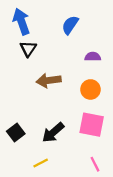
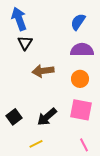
blue semicircle: (70, 25) -> (78, 22), moved
purple semicircle: (93, 57) -> (82, 50), size x1.6

